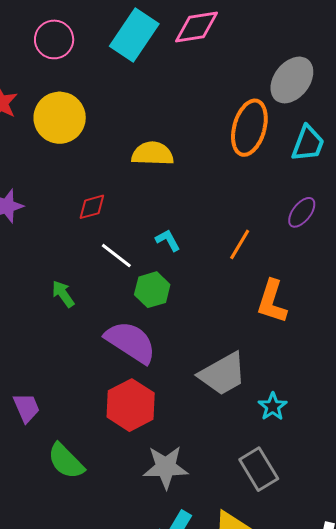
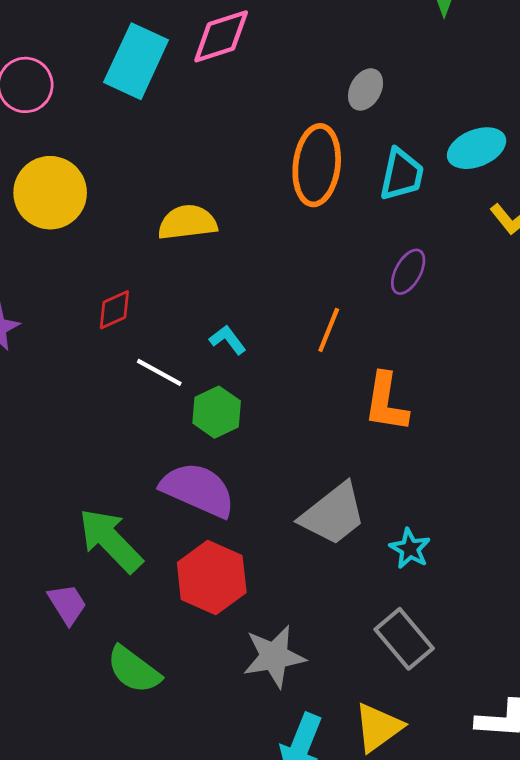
gray ellipse: (292, 80) -> (366, 89), size x0.6
green arrow: (63, 294) -> (110, 540), moved, size x1.8

